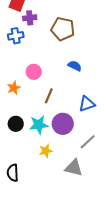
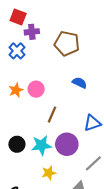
blue cross: (16, 36) -> (17, 51), turned -35
orange star: (14, 88) -> (16, 90), moved

